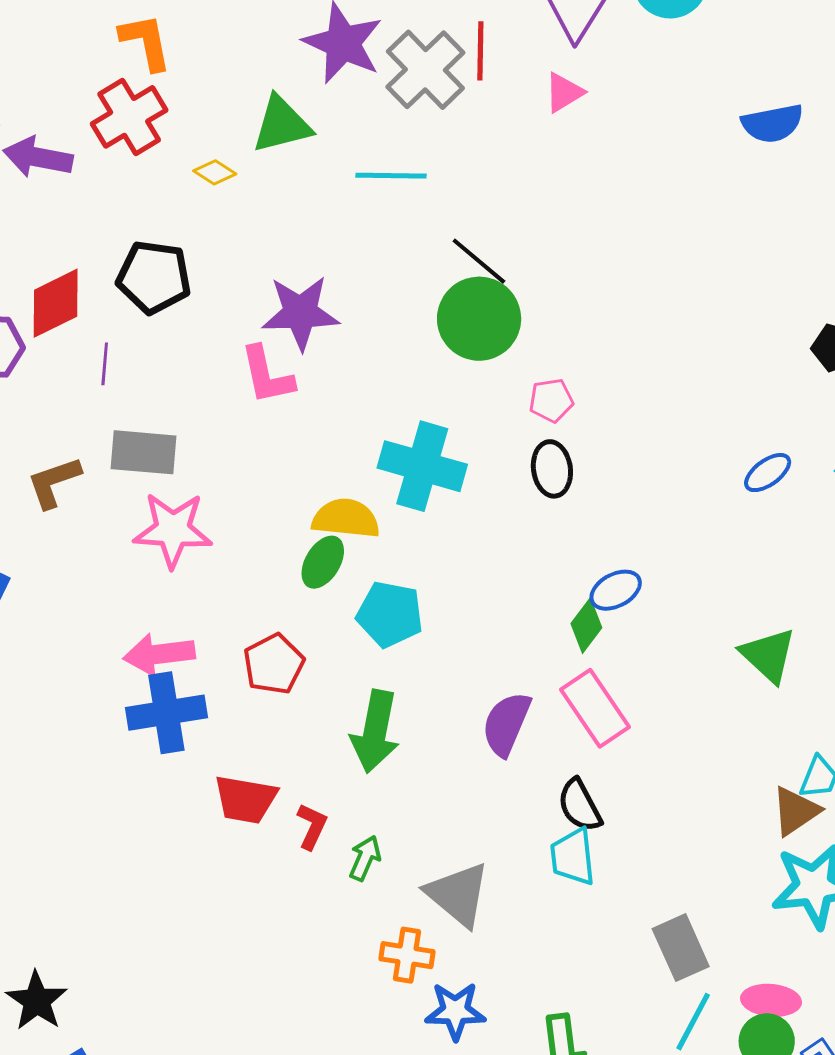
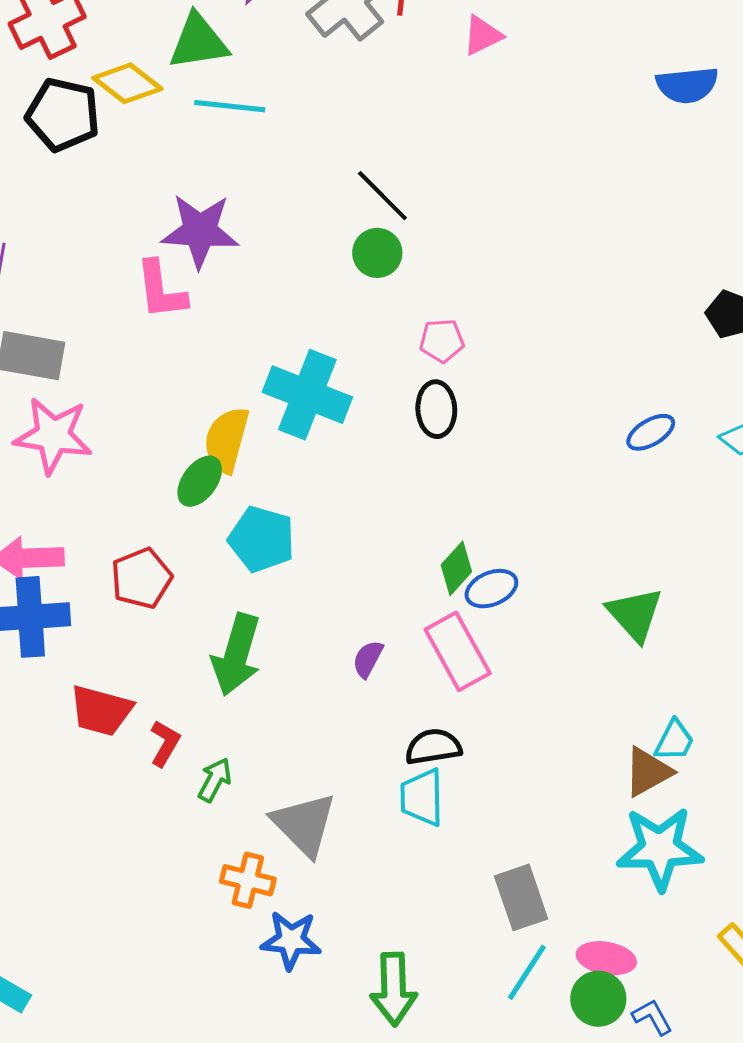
yellow diamond: (215, 172) -> (127, 83), size x1.6
cyan line: (391, 176) -> (230, 106), moved
black pentagon: (154, 277) -> (63, 115), moved
green circle: (479, 319) -> (377, 253), size x0.6
yellow semicircle: (346, 518) -> (227, 440), turned -86
blue ellipse: (616, 590) -> (491, 589), moved
purple semicircle: (506, 724) -> (368, 659), size x0.6
black semicircle: (580, 805) -> (433, 747), turned 104

